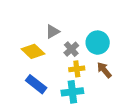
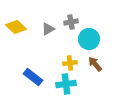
gray cross: (71, 49) -> (71, 22), moved, turned 32
yellow diamond: (33, 51) -> (16, 27), moved

